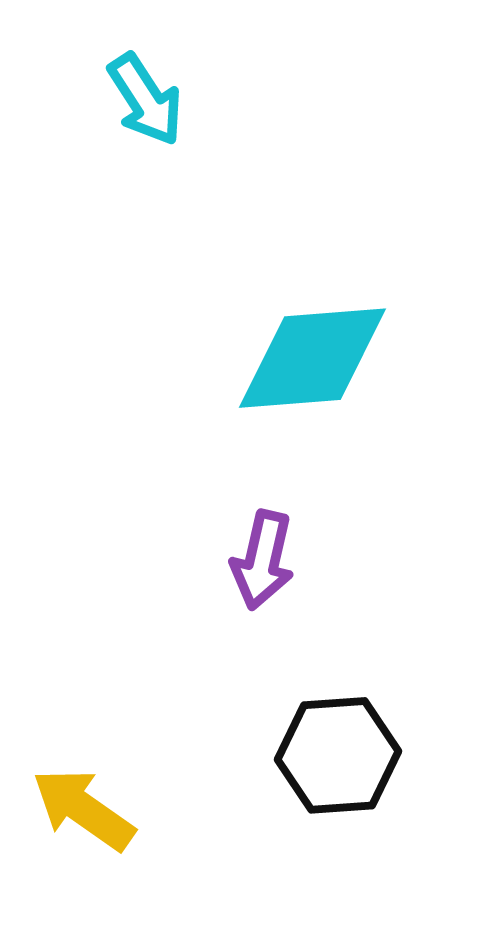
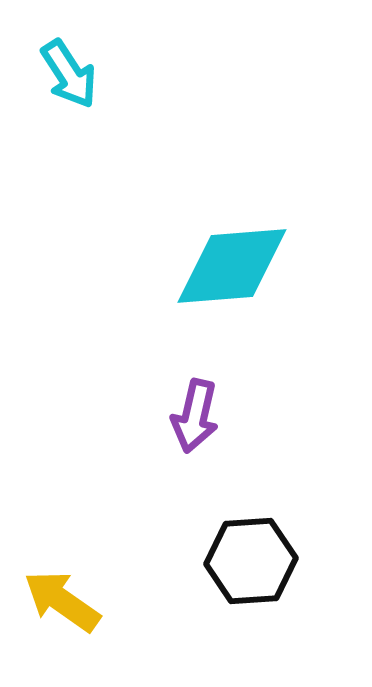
cyan arrow: (145, 100) -> (69, 74), moved

